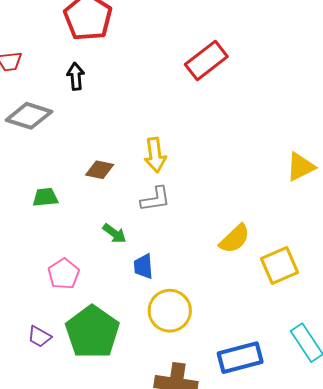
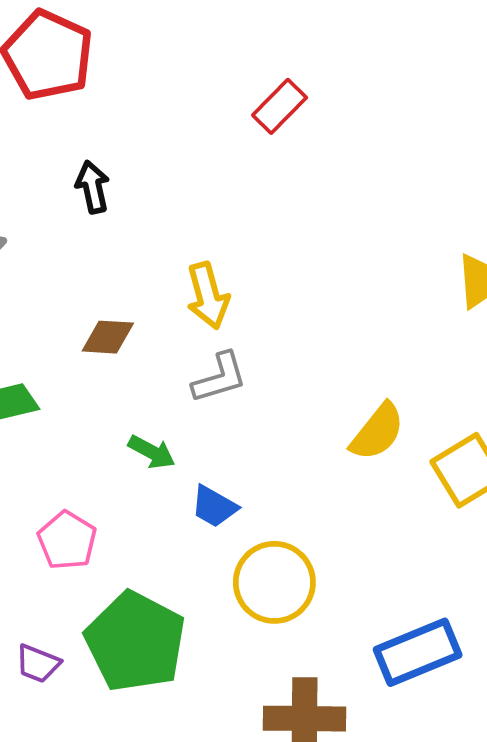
red rectangle: (206, 61) -> (280, 106), size x0.7
black arrow: (76, 76) -> (93, 187), moved
blue trapezoid: (143, 266) -> (214, 506), turned -48

